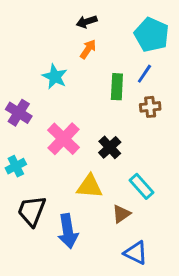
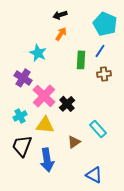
purple cross: (19, 113) -> (23, 78), moved
black cross: (110, 147) -> (67, 104), moved
cyan cross: (16, 166) -> (20, 116), moved
yellow triangle: (90, 186) -> (45, 125), moved
brown triangle: (121, 214) -> (74, 142), moved

